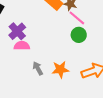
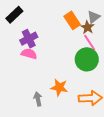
green circle: (79, 35) -> (87, 59), size x1.5
gray arrow: (38, 68) -> (38, 99), moved

